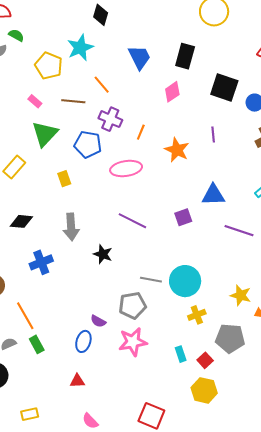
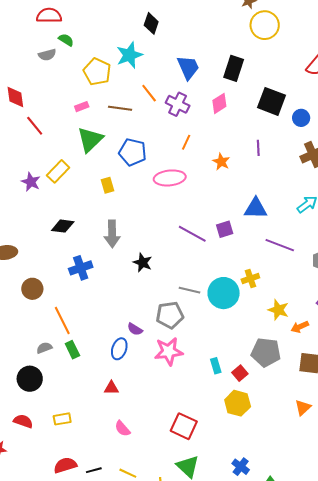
pink rectangle: (35, 101) -> (82, 107), turned -64
purple cross: (110, 119) -> (178, 104), moved
orange star: (177, 150) -> (221, 162), size x0.7
purple line: (132, 221) -> (192, 234), moved
yellow cross: (197, 315) -> (250, 278), moved

